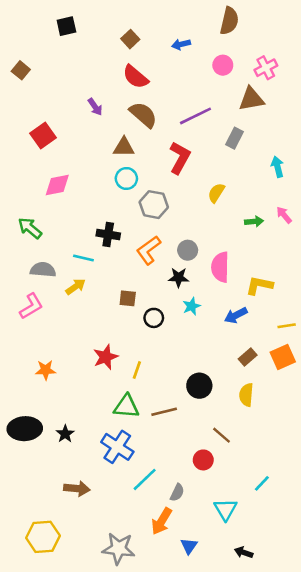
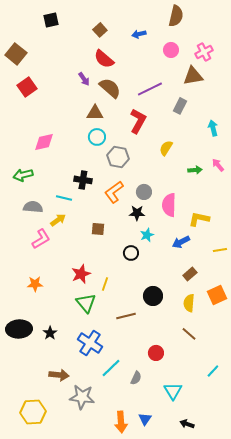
brown square: (21, 70) -> (16, 54), size x1.5
purple arrow: (95, 107) -> (84, 79), moved
red square: (43, 136) -> (27, 87), moved
green arrow: (30, 228) -> (23, 175), turned -54
pink L-shape: (31, 306) -> (41, 239), moved
black circle: (154, 318) -> (131, 253), moved
orange square: (283, 357) -> (217, 295), moved
green triangle: (126, 407) -> (86, 303), moved, turned 45
brown line: (221, 435) -> (189, 334), moved
cyan line: (262, 483) -> (213, 371), moved
orange arrow: (162, 521) -> (121, 422), moved, turned -35
gray star: (119, 549) -> (82, 397), moved

